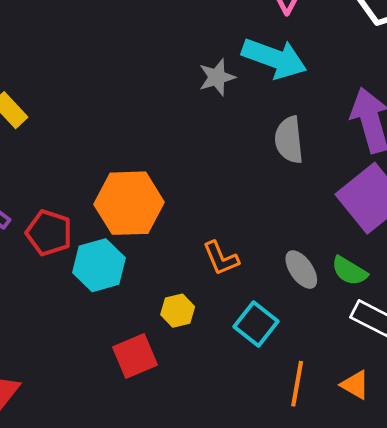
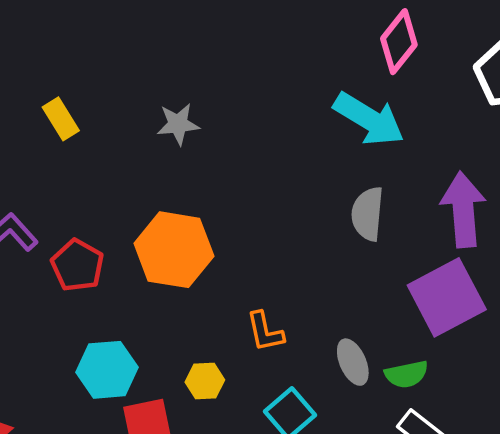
gray star: (217, 77) -> (178, 124), moved
cyan hexagon: (99, 265) -> (107, 370), moved
green semicircle: (349, 271) -> (406, 374), turned -54

